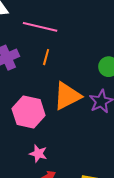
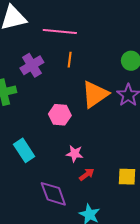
pink hexagon: (29, 112) -> (60, 115), size x0.7

